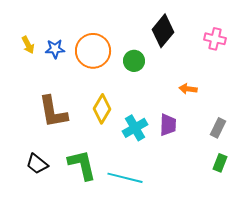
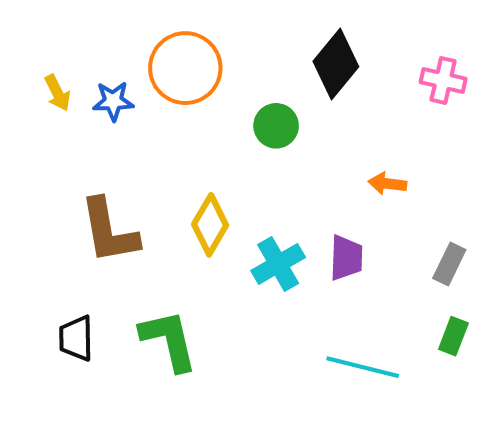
orange circle: (93, 51) -> (185, 68), moved
black trapezoid: (37, 164) -> (76, 338), turned 50
cyan line: (125, 178) -> (363, 367), moved

